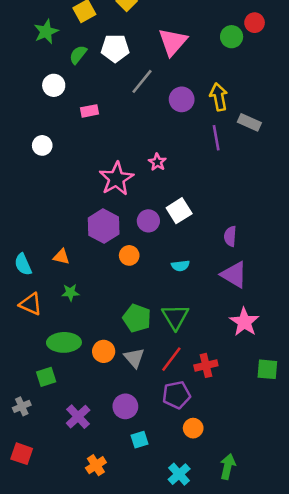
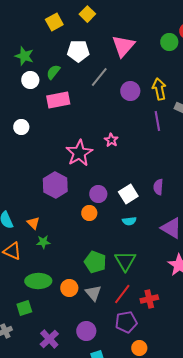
green star: (46, 32) -> (24, 56), moved, turned -30
green semicircle: (78, 55) -> (53, 72), moved
pink rectangle: (90, 111) -> (58, 100), size x1.6
white square: (179, 211) -> (128, 194), moved
purple circle: (148, 221) -> (98, 194), moved
purple hexagon: (104, 226) -> (55, 185), moved
purple semicircle: (230, 236) -> (158, 187), moved
orange triangle: (61, 257) -> (33, 223), moved, turned 32

